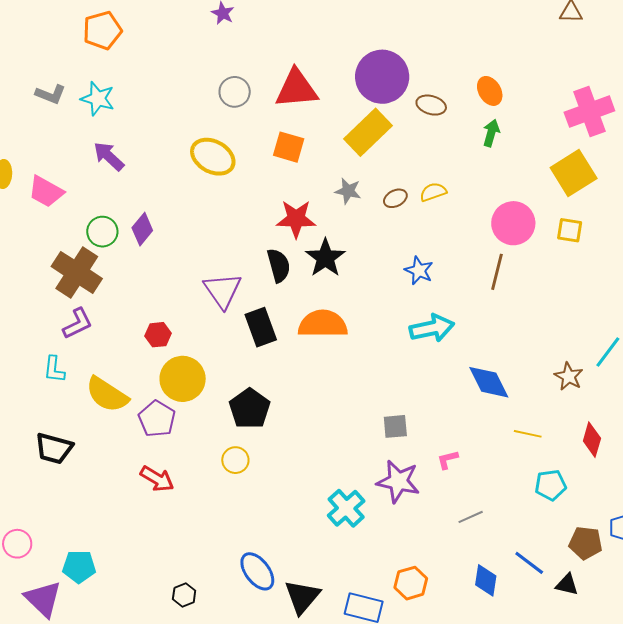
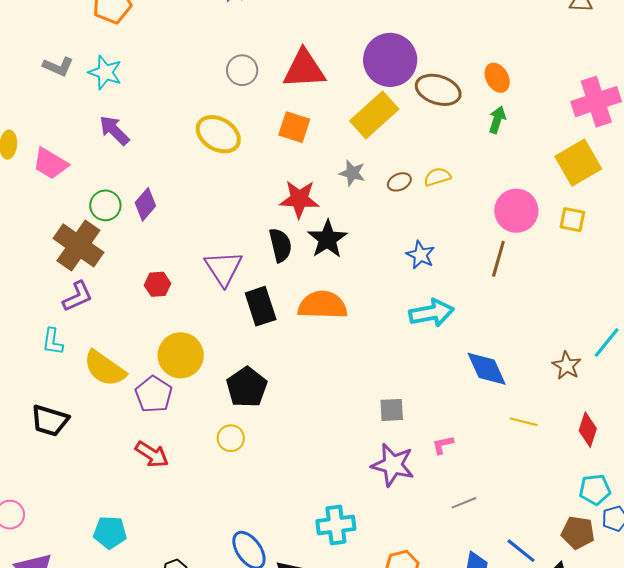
brown ellipse: (431, 105) -> (438, 90), size x1.5
red hexagon: (158, 335) -> (158, 284), moved
cyan pentagon: (550, 485) -> (595, 490), moved
cyan cross: (346, 508) -> (336, 525), moved, turned 33
cyan pentagon: (79, 567) -> (110, 532), moved

